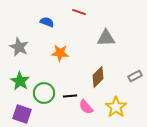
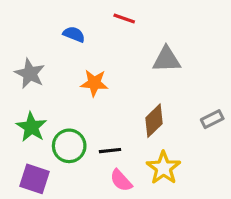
pink semicircle: (86, 107) -> (121, 180), moved
yellow star: (116, 107) -> (163, 168), moved

